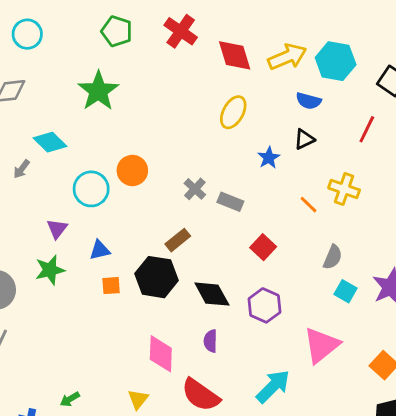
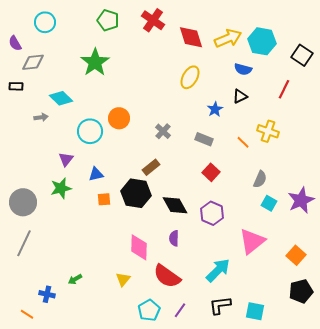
gray arrow: (22, 169) -> (41, 117), turned -136
gray rectangle: (230, 202) -> (204, 139), moved

